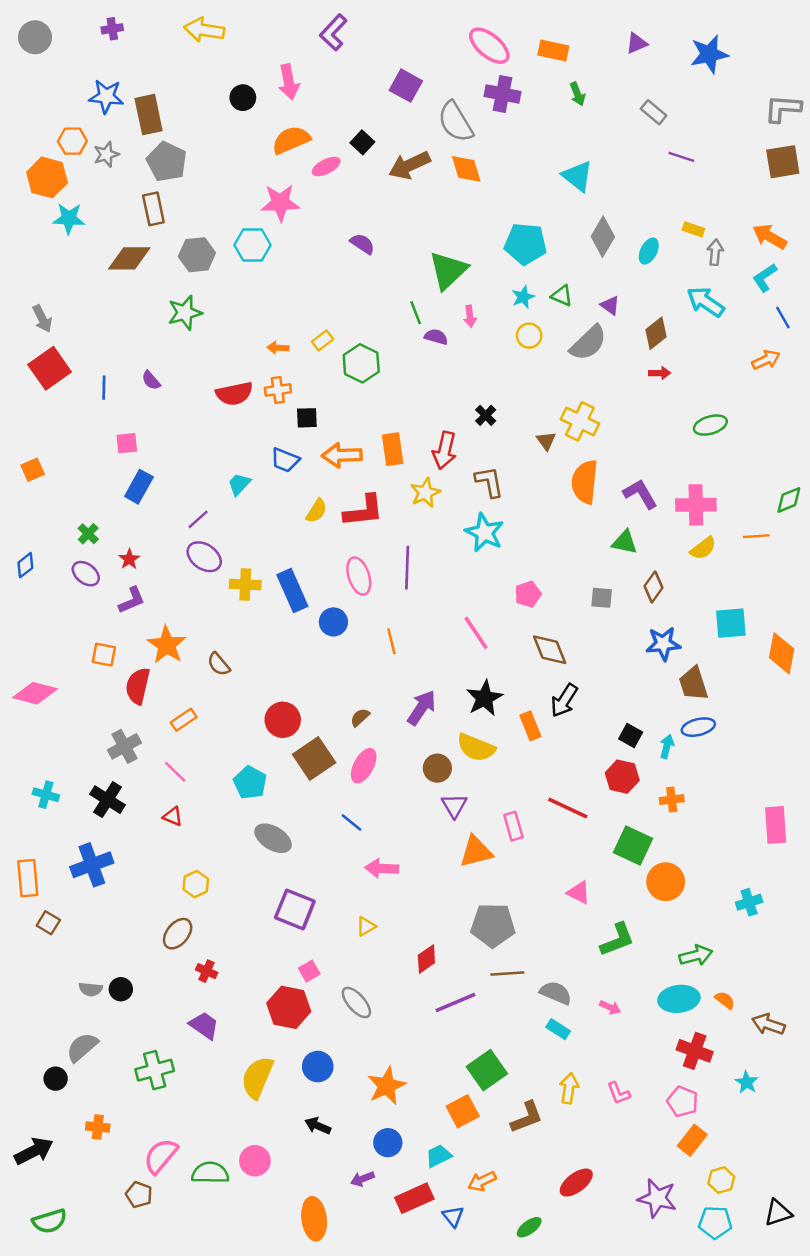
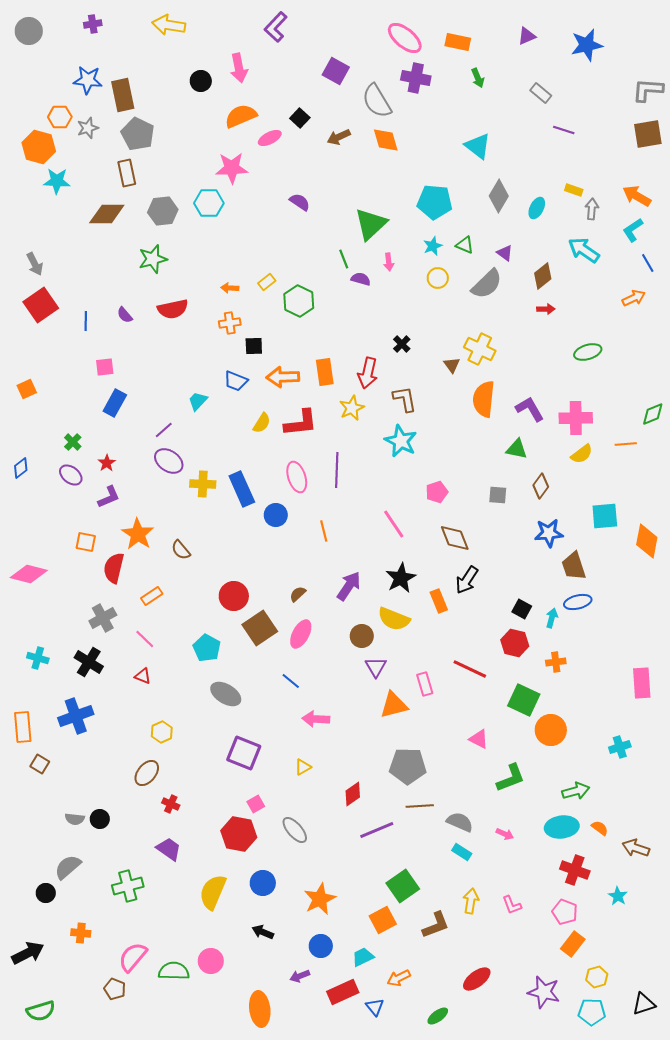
brown arrow: (410, 165) -> (339, 137), size x0.7
red semicircle: (234, 394) -> (173, 309), moved

